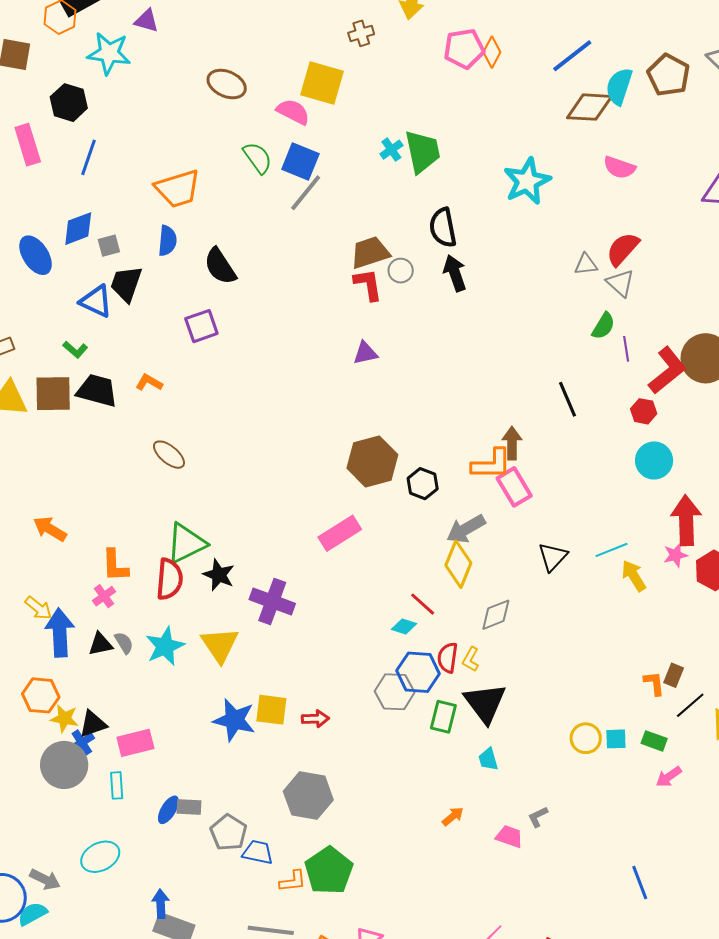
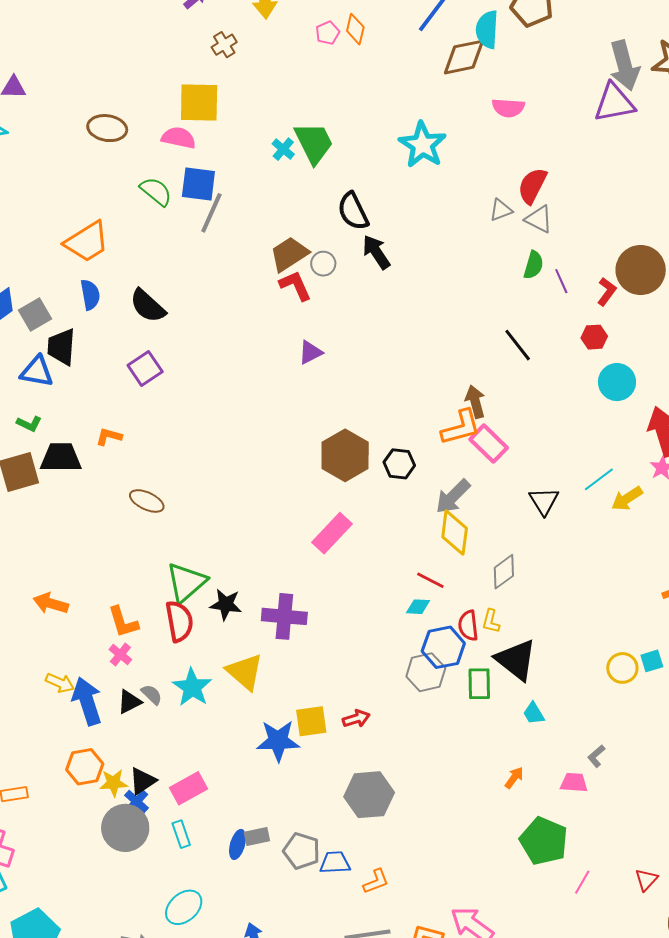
pink pentagon: (464, 49) -> (328, 33), size x0.6
gray square: (109, 246) -> (35, 314), size x1.4
red L-shape: (667, 370) -> (607, 292), size x0.6
yellow arrow: (634, 576) -> (627, 499), turned -76
green pentagon: (329, 871) -> (544, 841), moved

